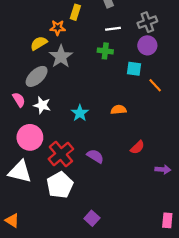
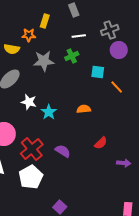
yellow semicircle: (39, 43) -> (12, 49), turned -140
purple circle: (147, 45) -> (119, 50), moved
green cross: (105, 51) -> (72, 56), turned -32
gray star: (61, 56) -> (44, 61), moved, turned 30
white star: (42, 105) -> (29, 102), moved

